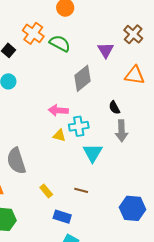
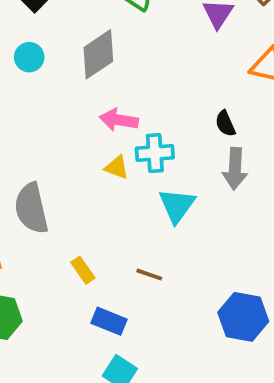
gray diamond: (83, 78) -> (98, 54), moved

